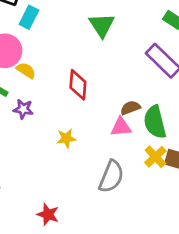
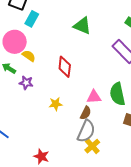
green triangle: (102, 25) -> (82, 26), turned -36
brown semicircle: (130, 108) -> (86, 113), moved, turned 136
yellow cross: (155, 157) -> (92, 146), moved

